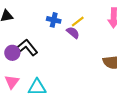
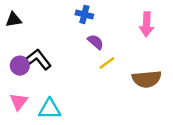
blue cross: (54, 20) -> (84, 14), moved
yellow line: (78, 22) -> (107, 63), moved

